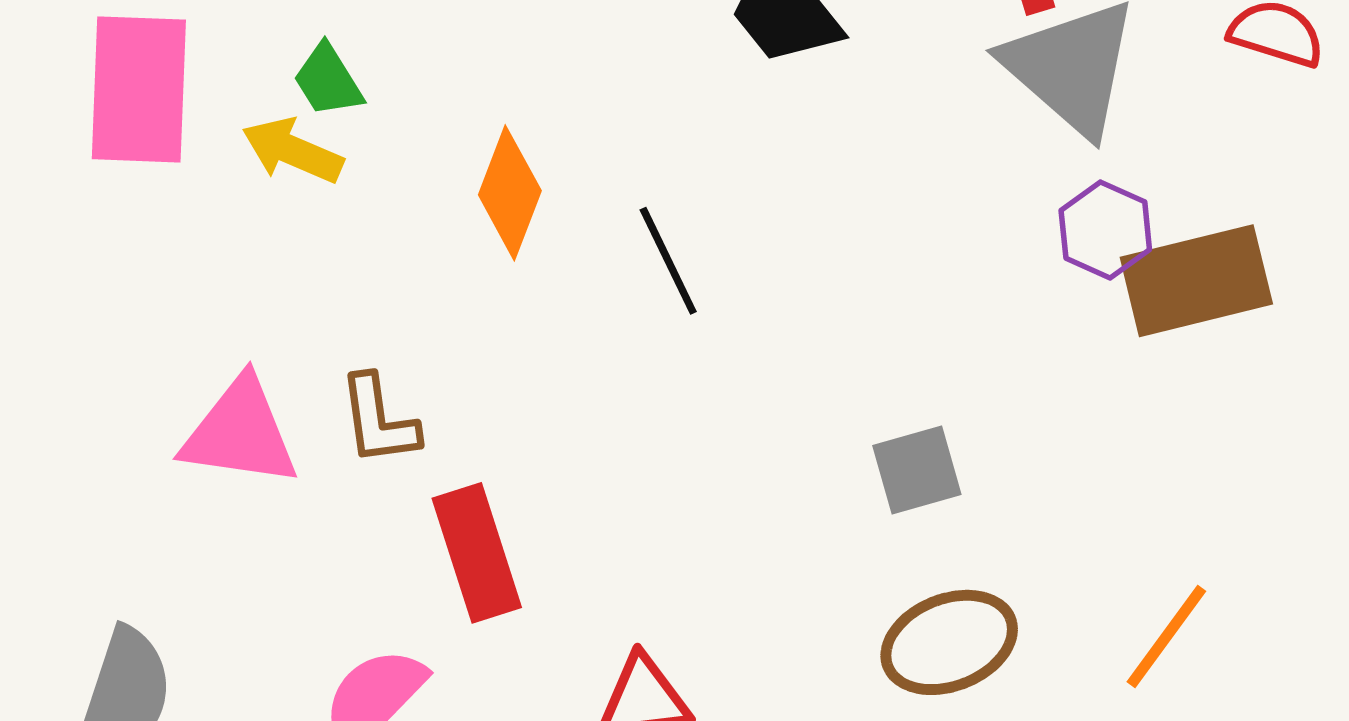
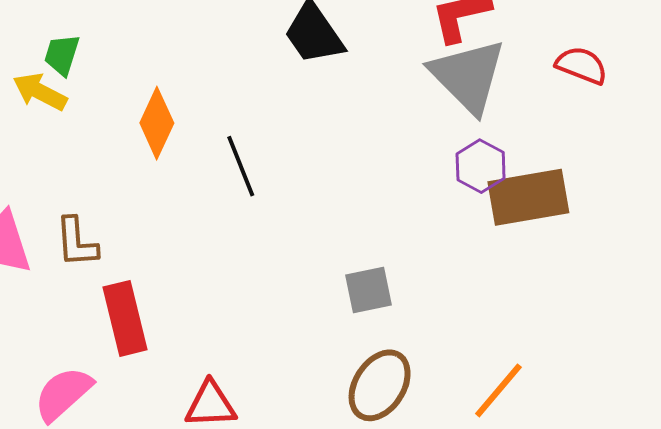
green trapezoid: (328, 80) -> (62, 55), turned 45
brown ellipse: (949, 642) -> (380, 385), turned -40

